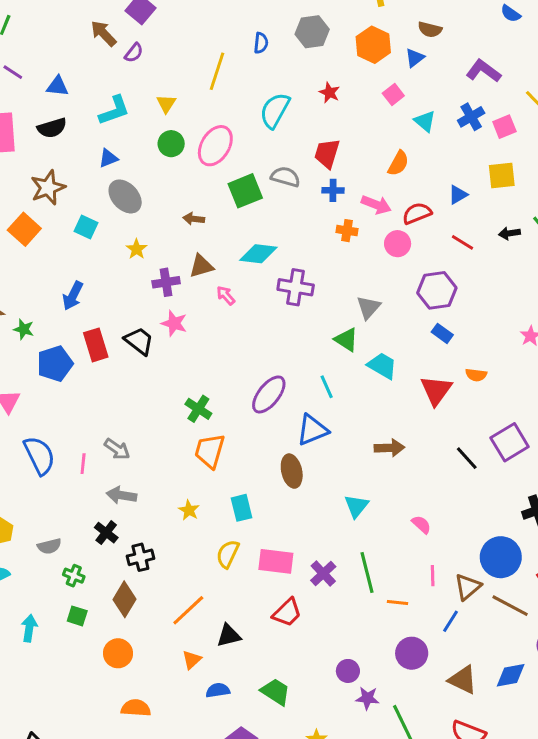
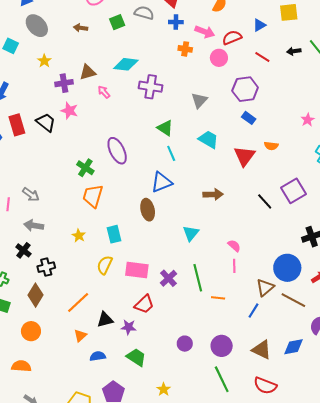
green square: (245, 191) -> (117, 22), size x0.7
brown arrow: (194, 219) -> (81, 28), moved
green triangle: (346, 340) -> (165, 128), moved
purple ellipse: (269, 394) -> (117, 151), moved, turned -64
pink line: (433, 576) -> (234, 266), moved
purple circle: (412, 653) -> (222, 346), moved
purple star: (367, 698) -> (129, 327), moved
orange semicircle: (136, 708) -> (21, 366), moved

